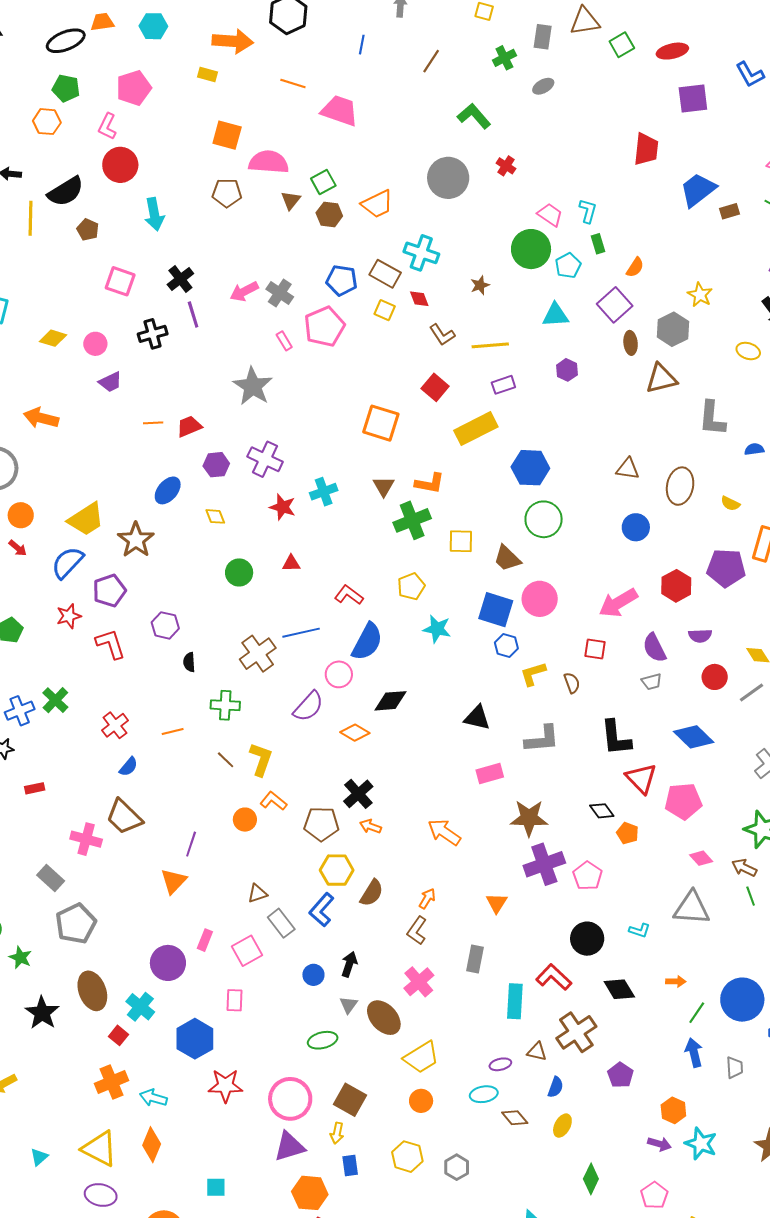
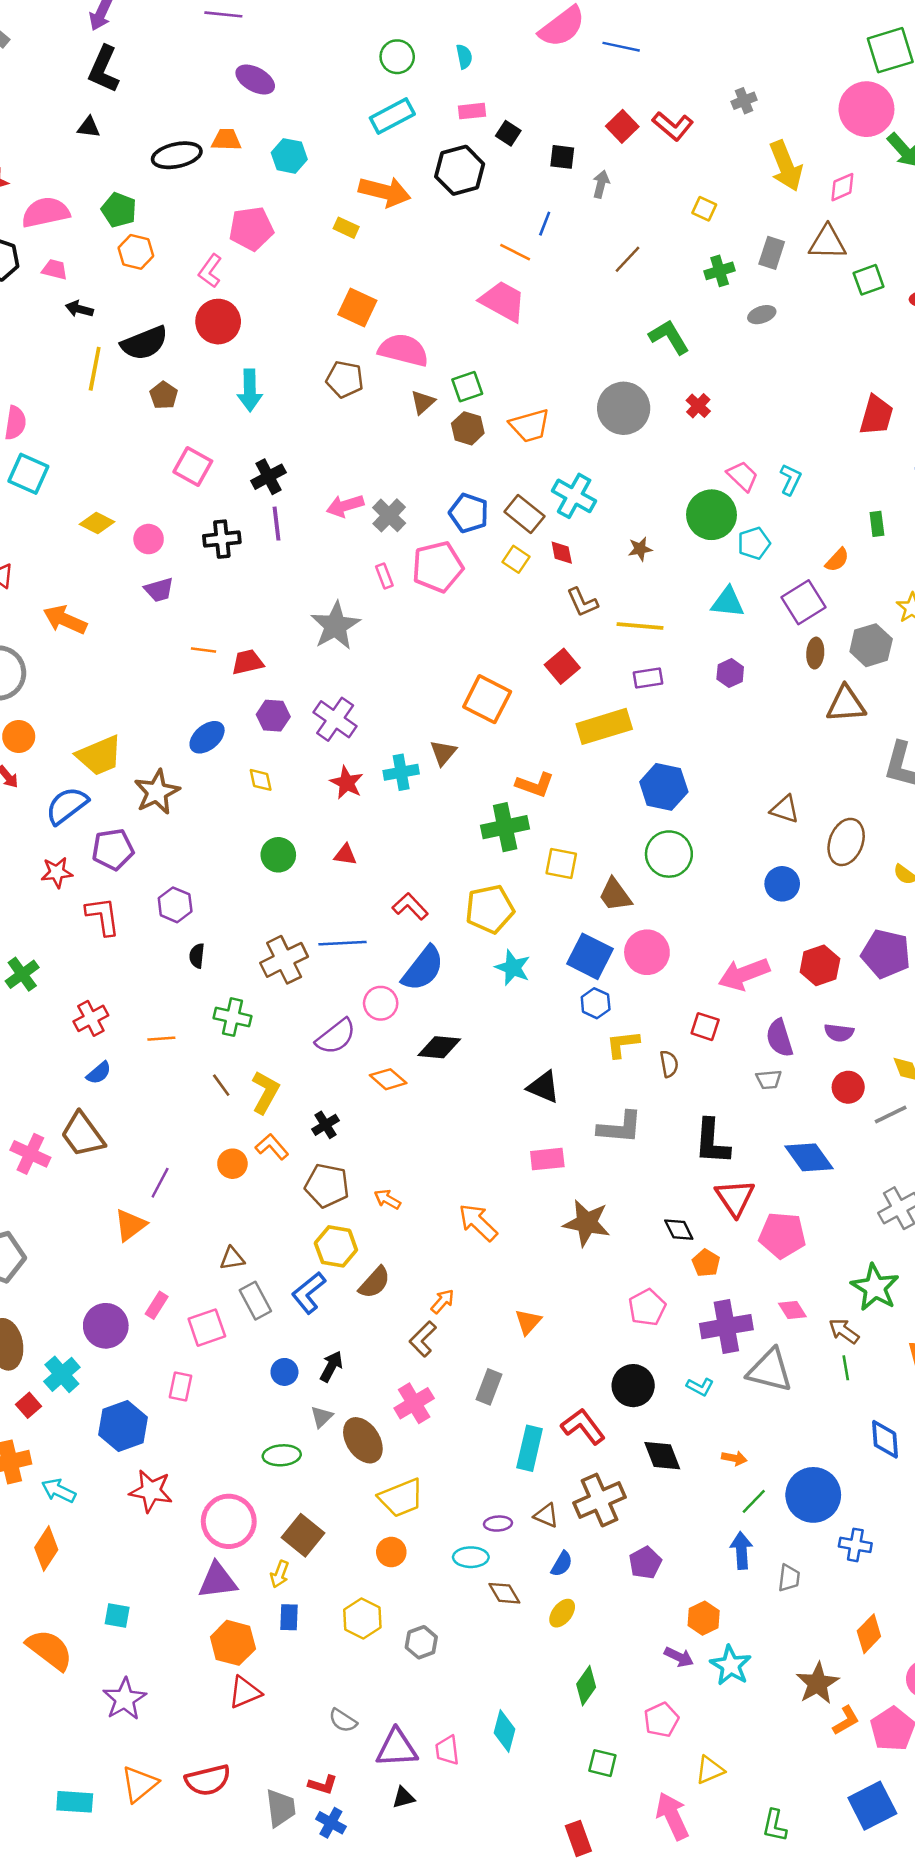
orange line: (293, 84) -> (515, 252), moved
green pentagon: (66, 88) -> (119, 210), moved
green rectangle: (598, 244) -> (877, 524), moved
brown triangle: (384, 486) -> (443, 753), moved
yellow pentagon: (411, 586) -> (490, 909), size x1.4
black cross: (358, 794) -> (325, 1125), moved, size x0.7
purple cross: (544, 864) -> (726, 1327), moved

